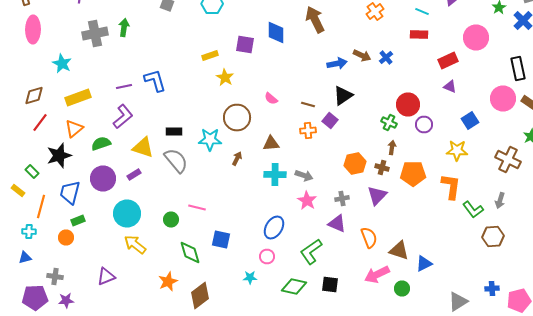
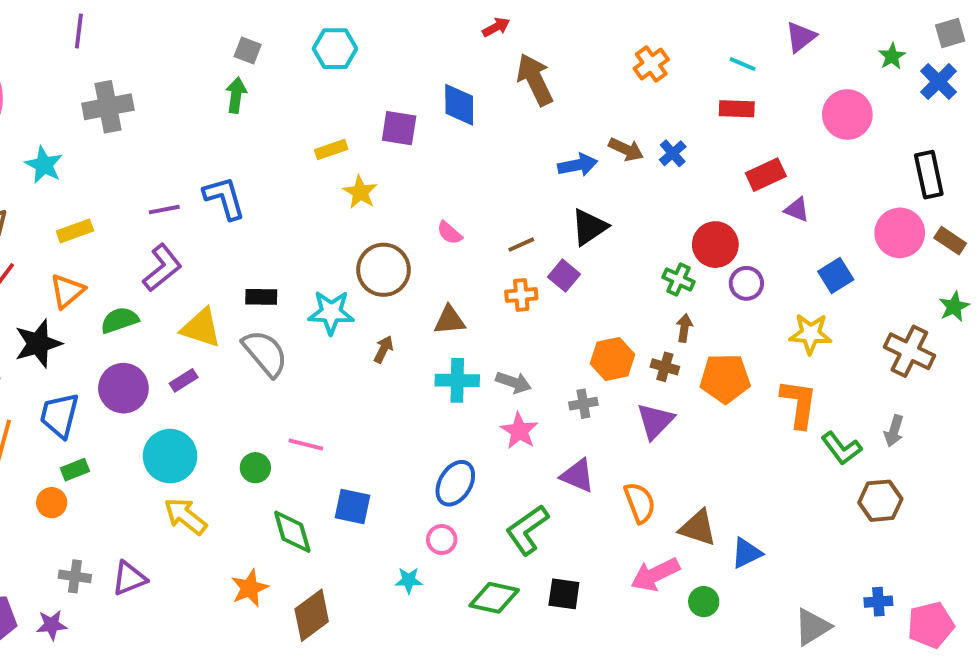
green arrow: (124, 28) -> (236, 95), moved
red rectangle: (448, 60) -> (766, 175), moved
yellow rectangle: (78, 98) -> (75, 231), size x0.7
brown line: (308, 104) -> (521, 245), turned -40
gray cross: (342, 198) -> (583, 404), moved
gray cross: (55, 276) -> (75, 576), moved

